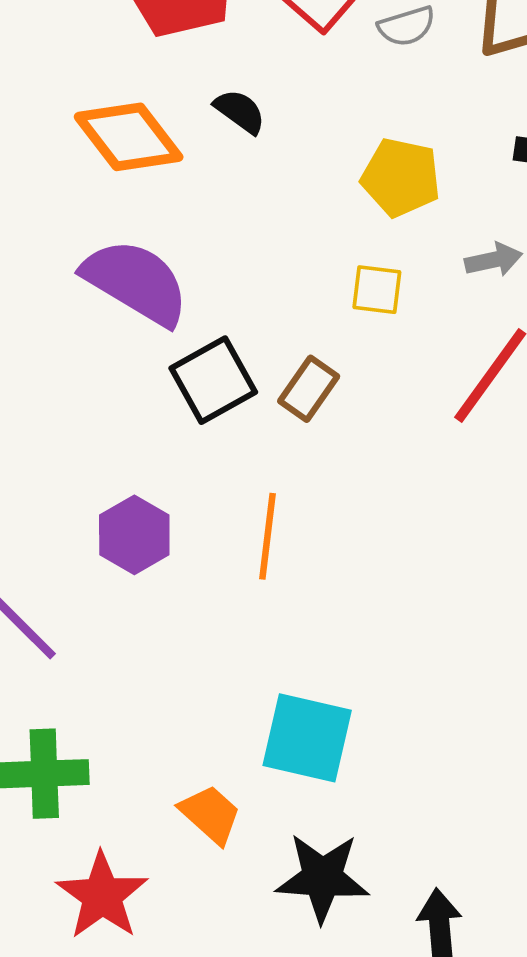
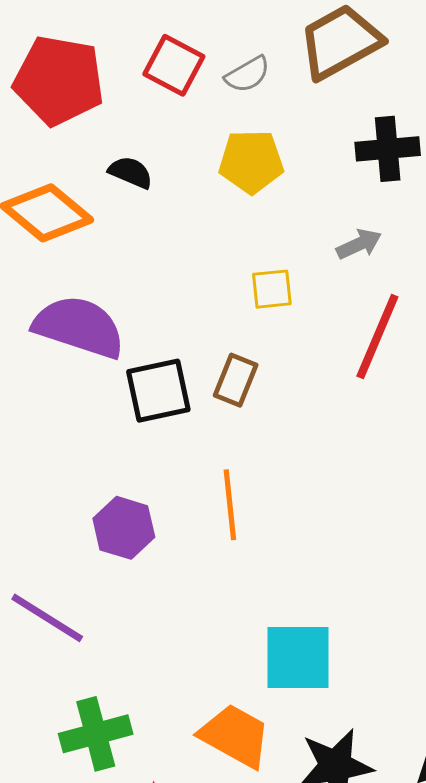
yellow pentagon: (401, 177) -> (251, 162), moved
black square: (213, 380) -> (158, 391), turned 30
orange trapezoid: (210, 814) -> (235, 736), size x1.4

